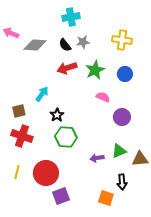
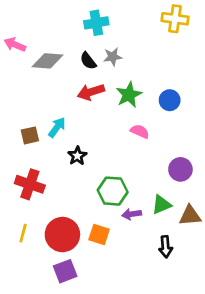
yellow cross: (122, 40) -> (175, 19), moved
brown square: (19, 111) -> (30, 135), moved
purple circle: (122, 117) -> (180, 169), moved
green hexagon: (66, 137) -> (113, 191), moved
purple square: (61, 196) -> (65, 271), moved
orange square: (106, 198) -> (99, 235), moved

